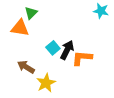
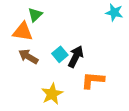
orange L-shape: (82, 58) -> (93, 80), moved
brown arrow: (26, 67) -> (28, 57), moved

